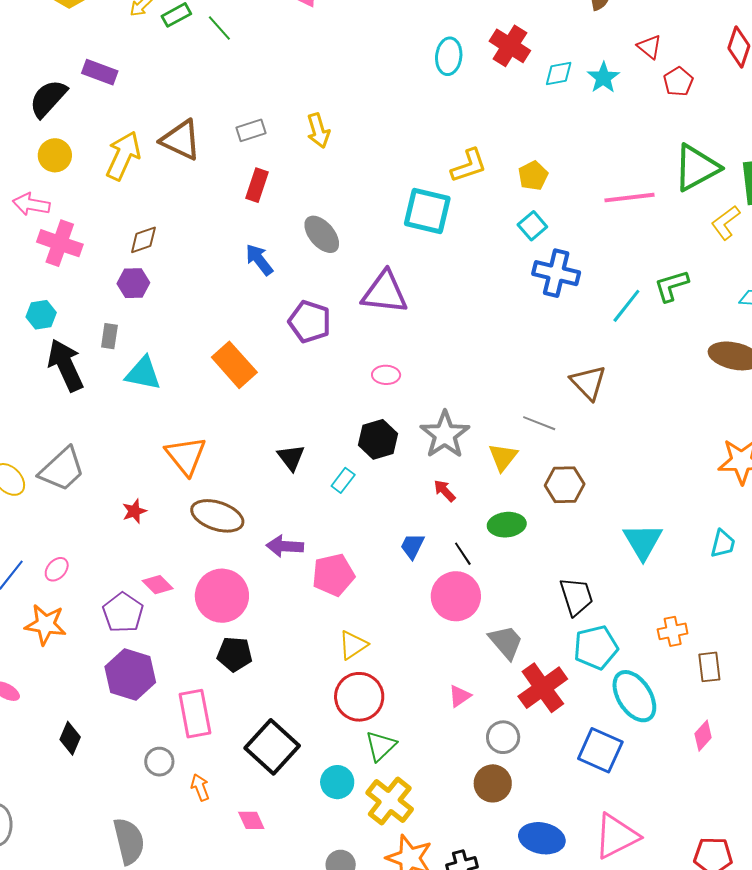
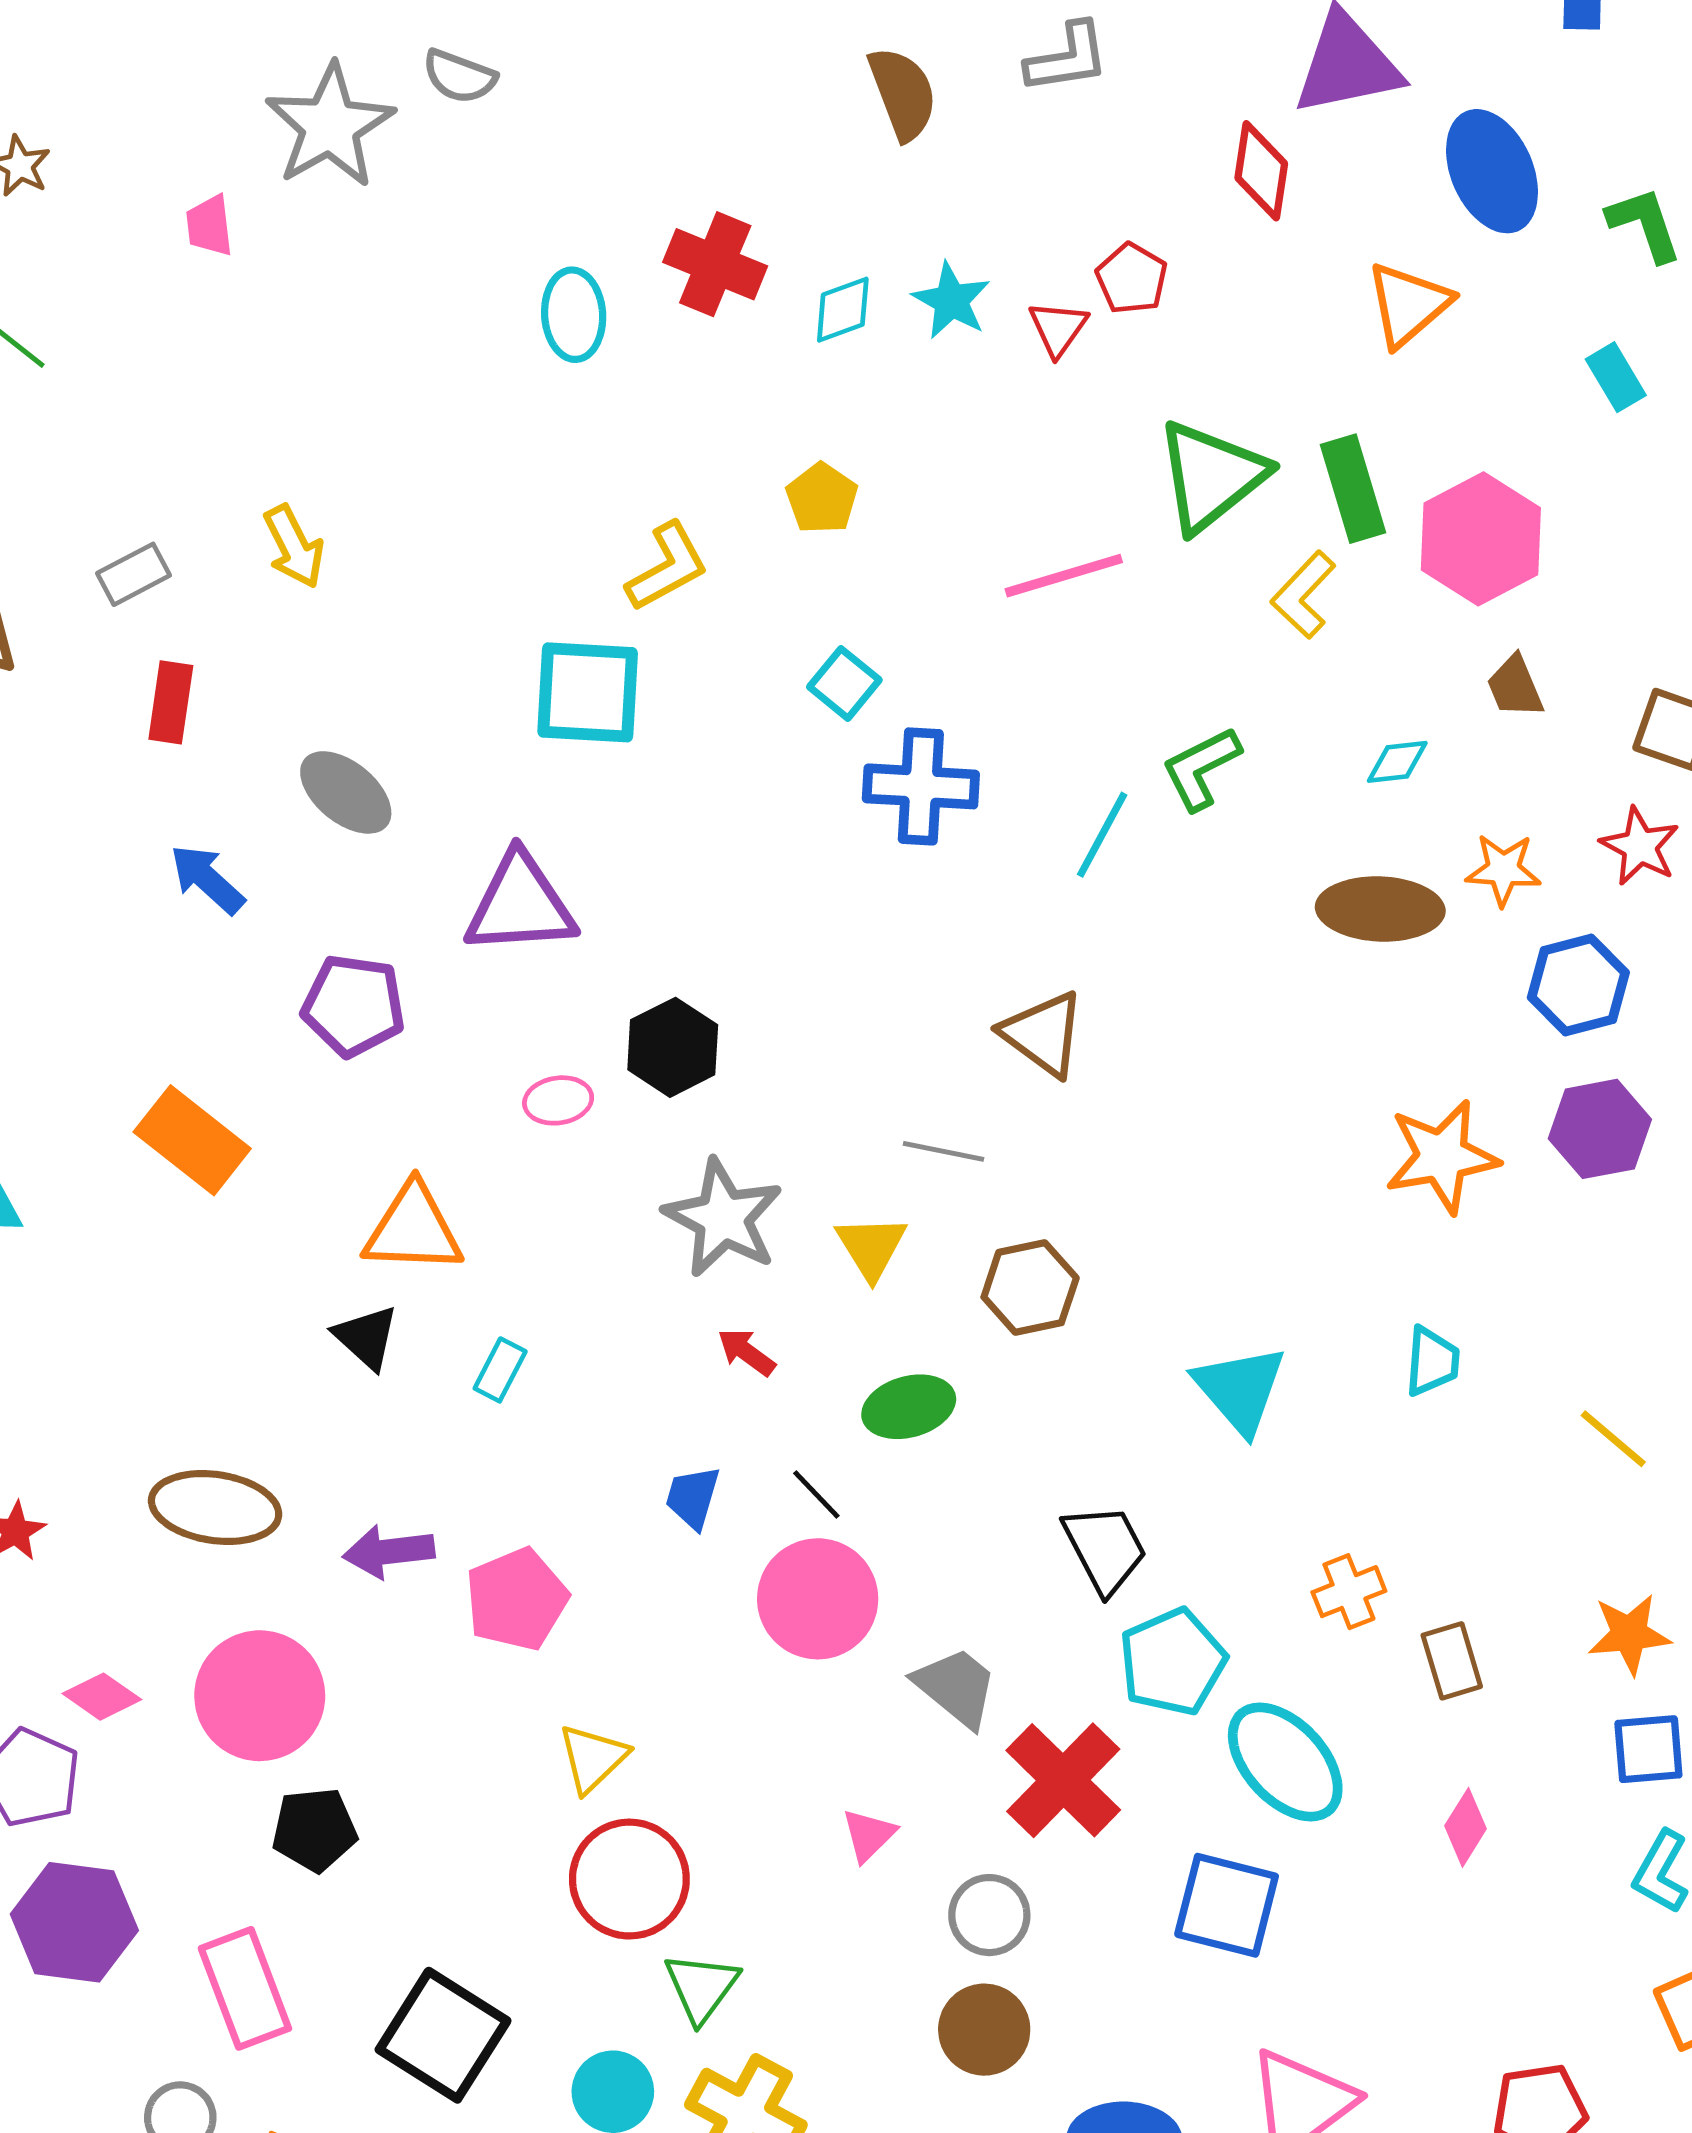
red triangle: (649, 47) -> (1058, 328), moved, turned 36
yellow pentagon: (533, 176) -> (822, 498), moved
black hexagon: (378, 439) -> (673, 1047), moved
orange triangle: (186, 456) -> (413, 1229), moved, turned -39

